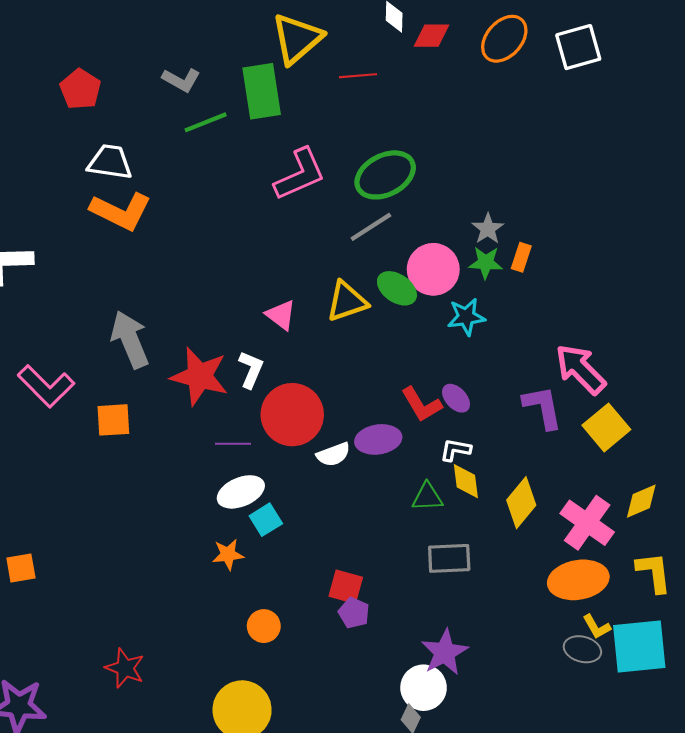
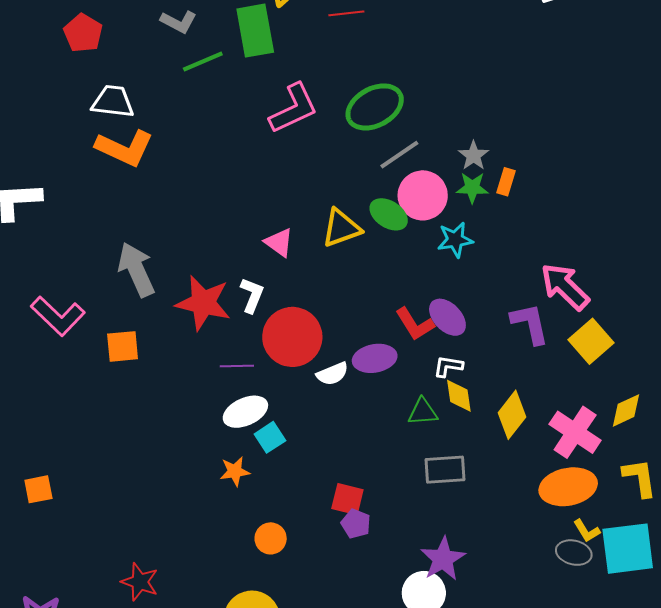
gray line: (371, 227) -> (399, 155), moved
purple ellipse: (456, 398) -> (447, 317), size x1.4

